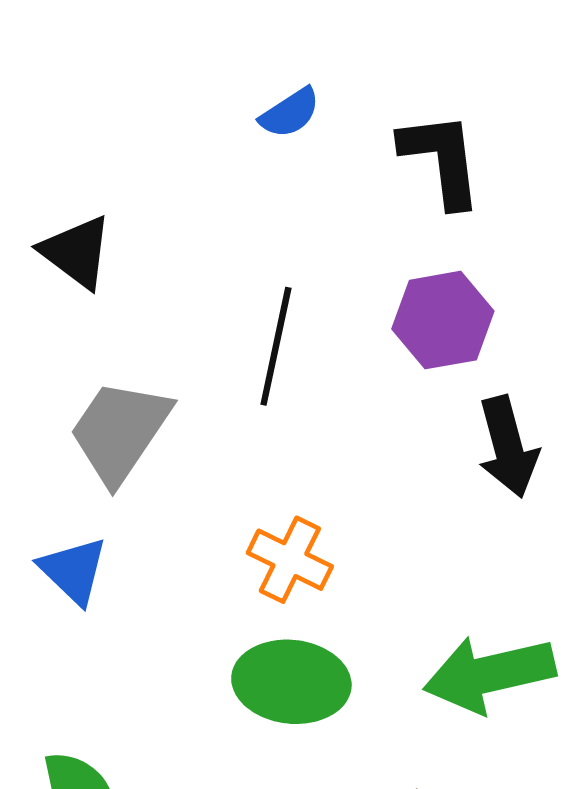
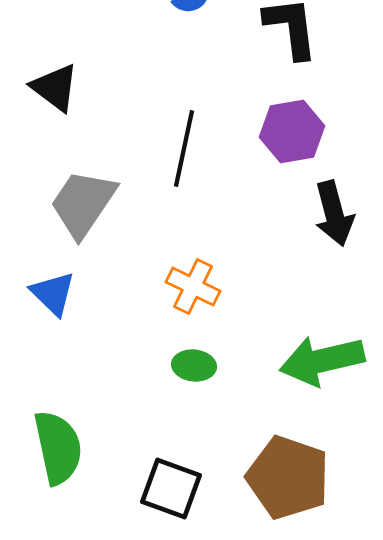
green ellipse: (291, 682) -> (194, 365), size x0.6

